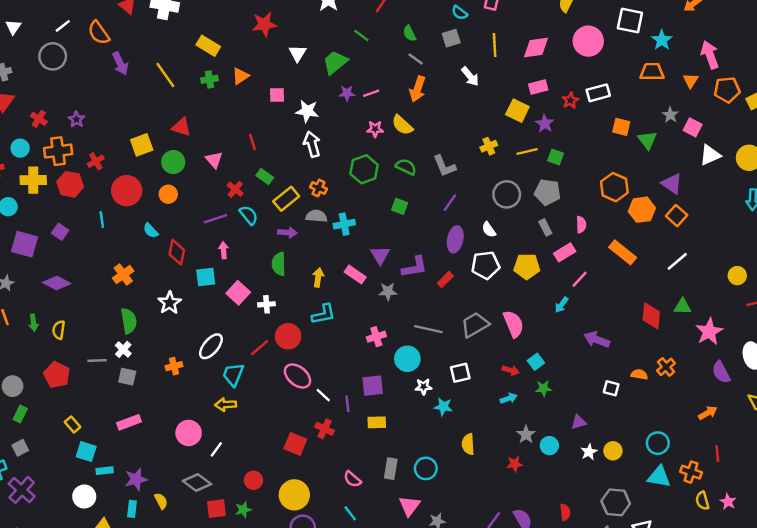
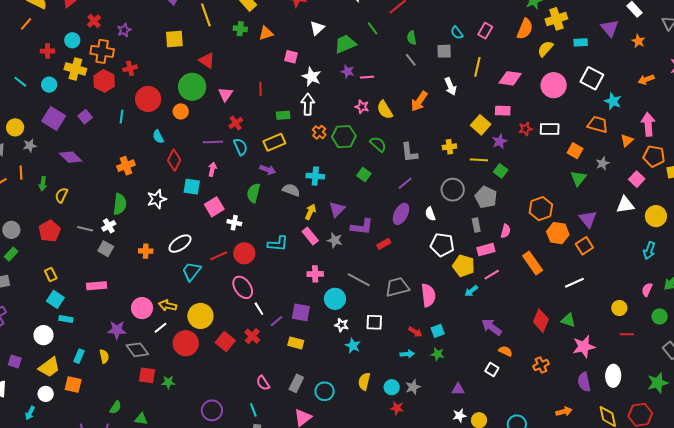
cyan star: (662, 40) -> (613, 101), turned -30
orange arrow: (418, 89) -> (419, 101), moved
orange square: (621, 127) -> (575, 151), moved
pink square: (693, 127) -> (637, 179), moved
yellow square: (142, 145) -> (174, 39), moved
green circle: (173, 162) -> (192, 87), size x1.4
green rectangle: (265, 176) -> (283, 115), moved, turned -56
orange cross: (318, 188) -> (319, 132), moved
gray semicircle: (316, 216) -> (291, 190), moved
white pentagon: (486, 265) -> (442, 245), moved
yellow pentagon: (527, 266) -> (464, 266), moved
pink rectangle: (355, 274) -> (310, 236), moved
yellow arrow: (318, 277) -> (310, 212), moved
orange semicircle: (639, 374) -> (506, 351), moved
purple line: (347, 404) -> (276, 321), turned 40
yellow arrow: (226, 405) -> (168, 305), moved
cyan circle: (549, 446) -> (392, 387), moved
purple star: (136, 479) -> (117, 330), moved
red circle: (253, 480) -> (186, 343), moved, size x1.6
yellow circle: (294, 495) -> (200, 316), moved

